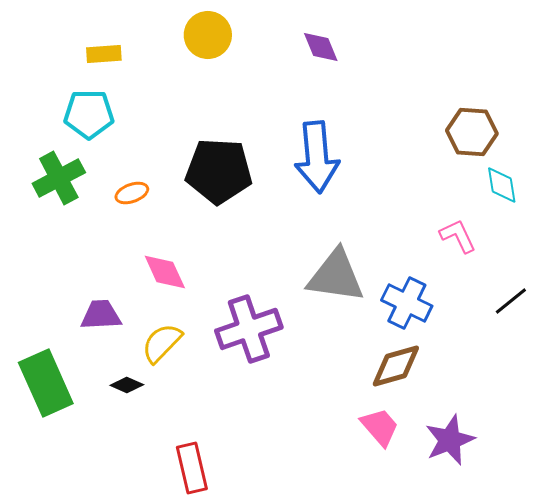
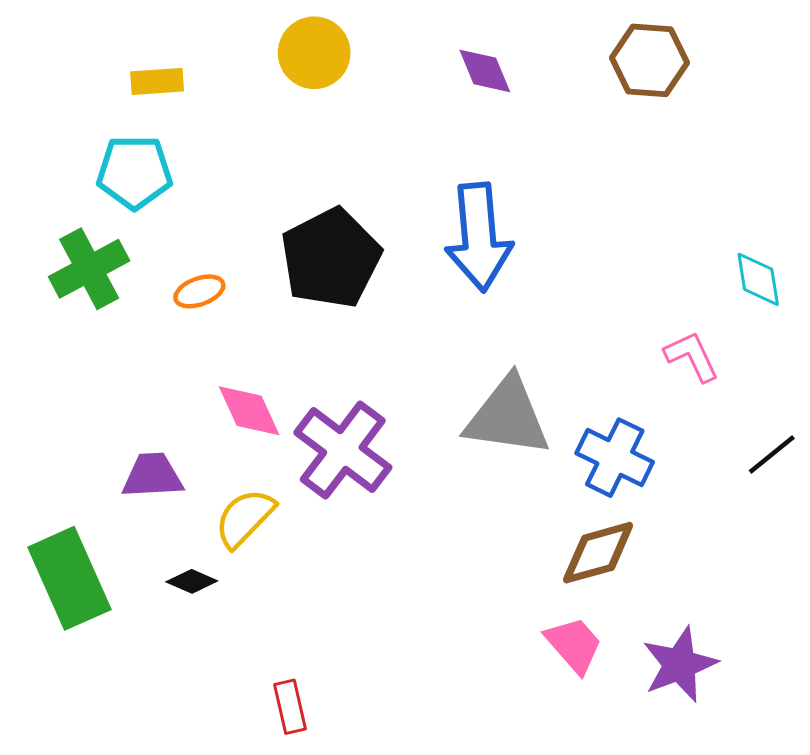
brown hexagon: (472, 132) -> (649, 60), moved
black pentagon: (219, 171) -> (331, 258), turned -30
purple cross: (249, 329) -> (343, 450), moved, turned -34
red rectangle: (192, 468) -> (290, 707), size x0.7

